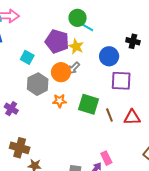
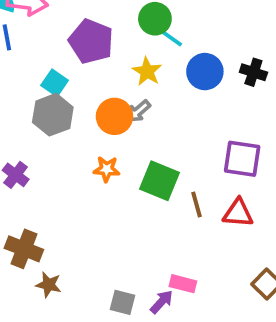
purple pentagon: (57, 41) -> (91, 41), moved
blue circle: (109, 56) -> (205, 72), moved
purple square: (121, 81) -> (242, 159), moved
gray hexagon: (38, 84) -> (53, 115), moved
pink rectangle: (106, 158) -> (183, 284), turned -56

